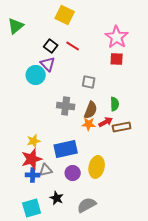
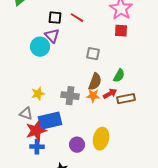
black square: (51, 46) -> (55, 18), turned -32
green semicircle: (115, 104) -> (119, 76), turned 32
gray cross: (66, 106) -> (70, 96), moved
yellow star: (34, 141) -> (38, 94), moved
blue rectangle: (66, 149) -> (50, 121), moved
gray triangle: (46, 170) -> (26, 114), moved, turned 32

